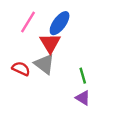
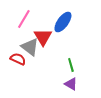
blue ellipse: (60, 23) -> (63, 22), moved
gray triangle: (44, 64) -> (30, 47), moved

